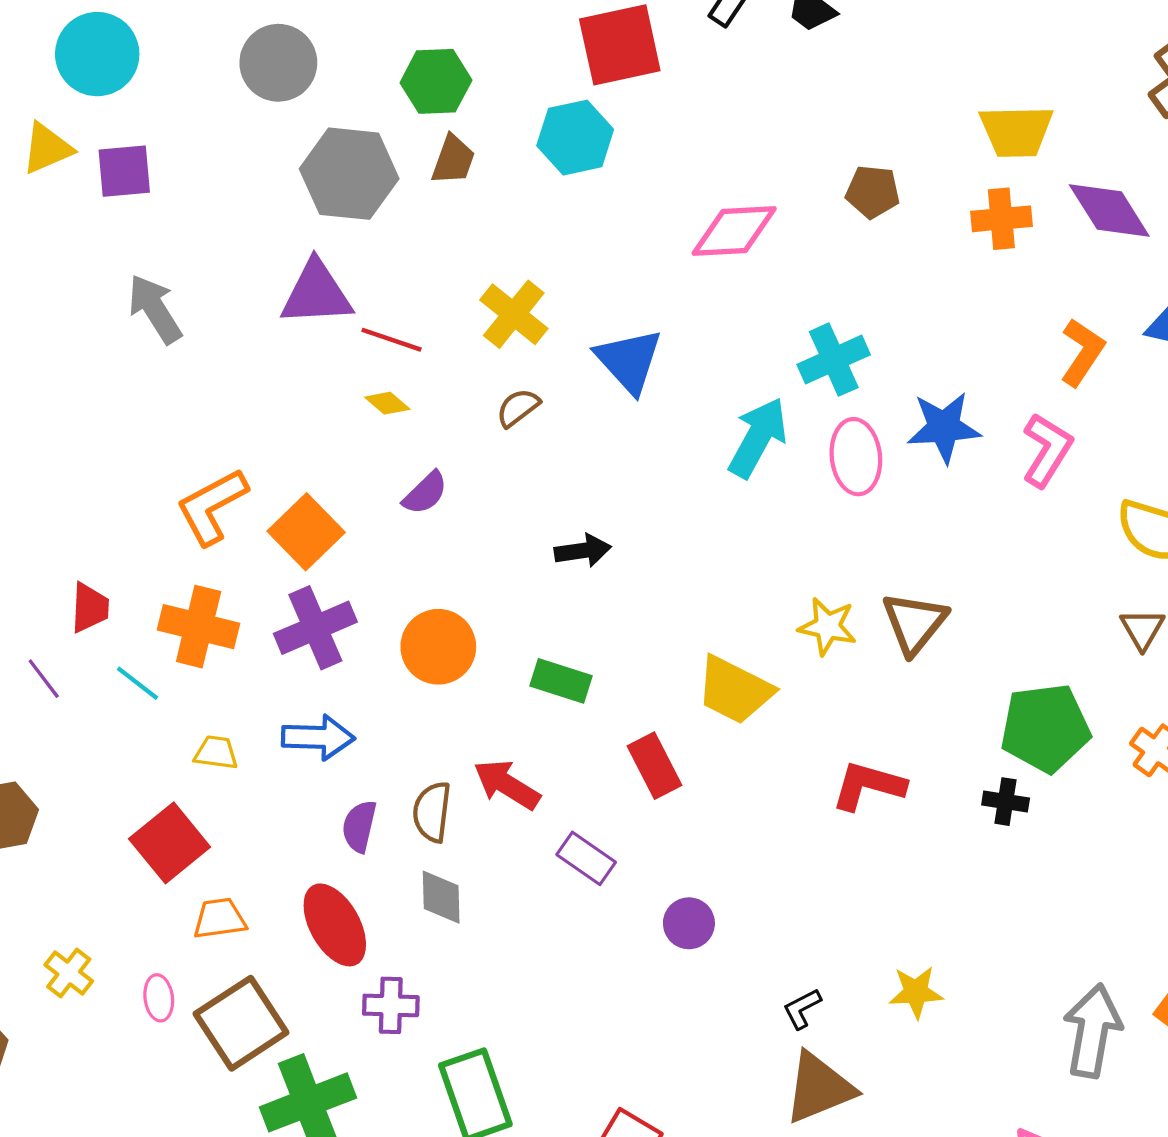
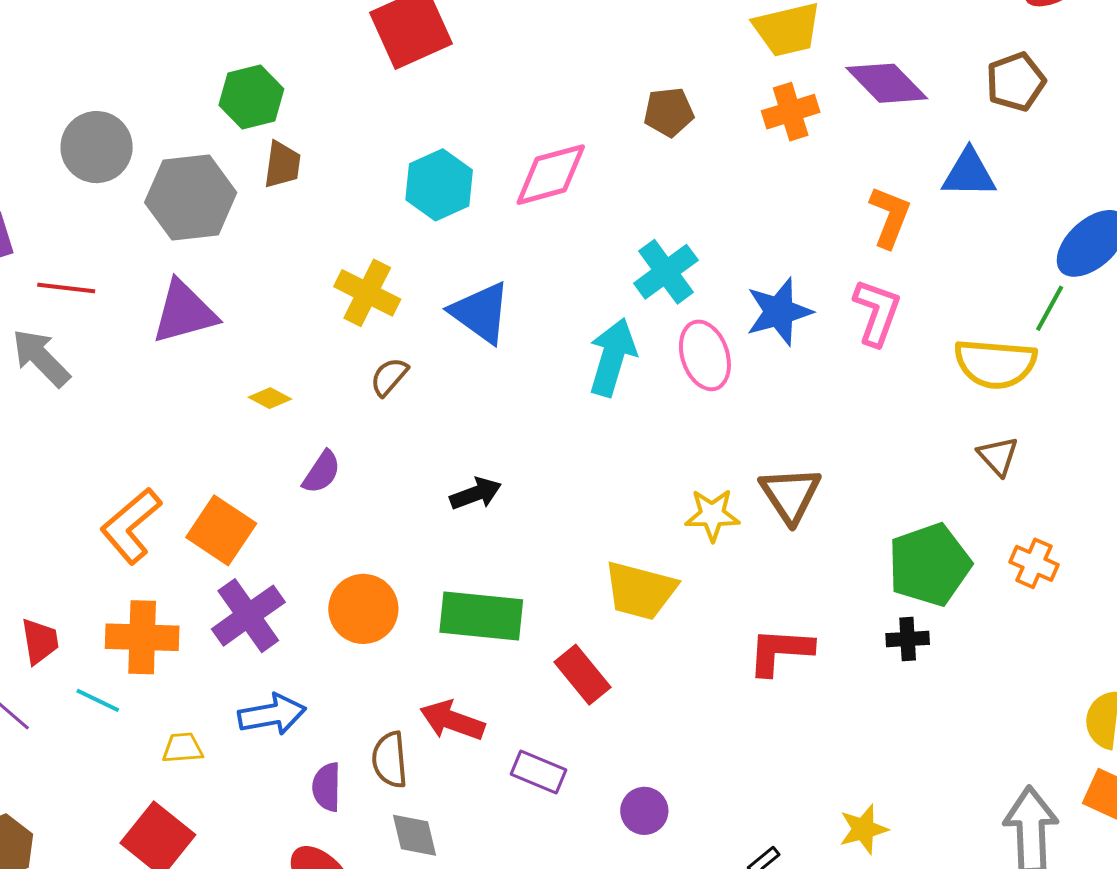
gray circle: (278, 63) -> (97, 147), moved
cyan hexagon: (575, 138) -> (439, 185), moved
red line: (392, 340) -> (66, 288), moved
green rectangle: (561, 681) -> (481, 616), size x1.5

